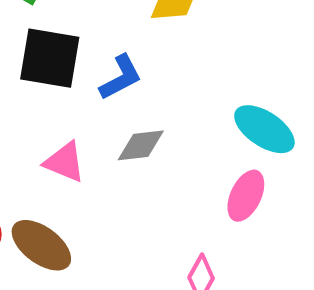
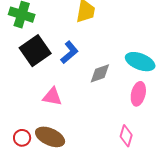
black square: (50, 58) -> (35, 51), turned -32
gray diamond: (141, 145) -> (100, 73), moved

